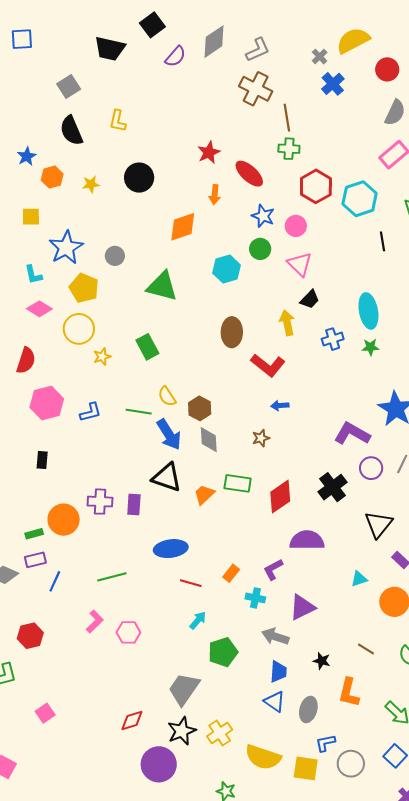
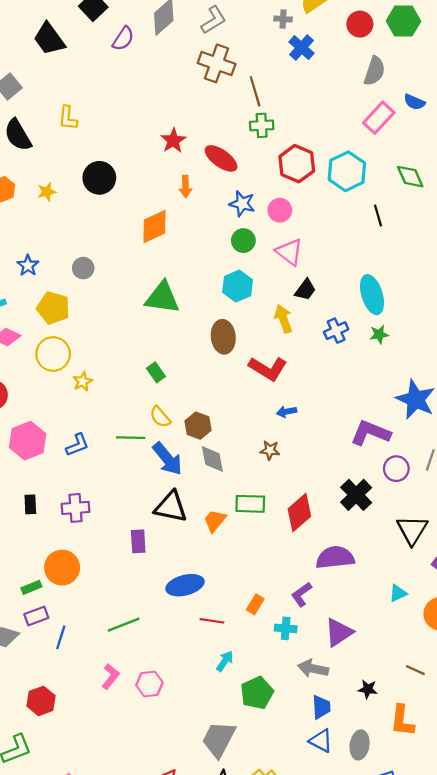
black trapezoid: (110, 49) -> (49, 39), turned 48
gray cross: (320, 57) -> (283, 19), turned -35
blue star: (66, 248) -> (28, 265), size x0.6
cyan hexagon: (227, 269) -> (238, 286), moved
green triangle: (162, 286) -> (162, 298), moved
green rectangle: (147, 347) -> (156, 372), moved, size x0.7
brown star: (261, 438) -> (270, 450), turned 30
purple cross: (100, 502) -> (76, 508), moved

